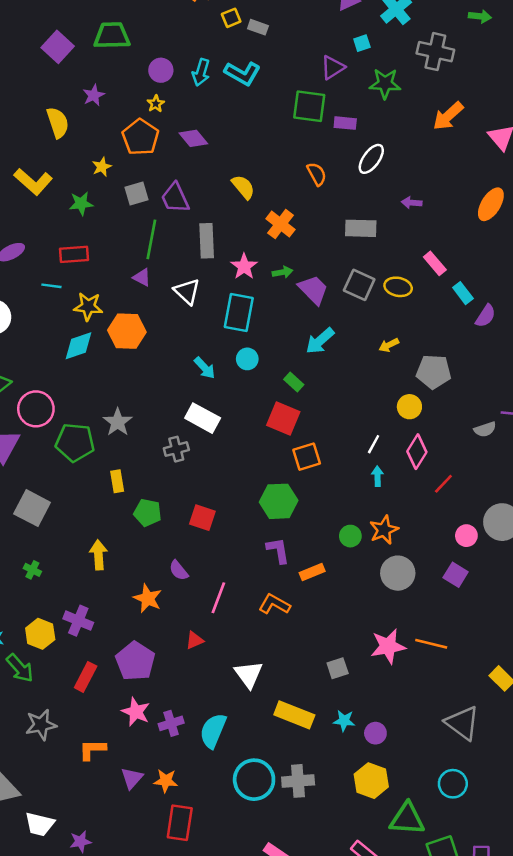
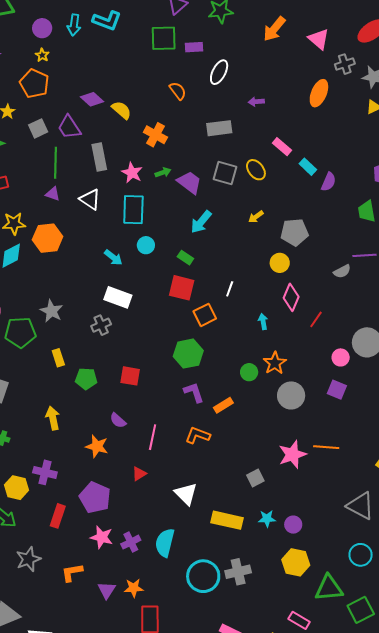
purple diamond: (193, 138) -> (92, 99), moved
yellow ellipse: (398, 287) -> (256, 170), turned 50
white line: (374, 444) -> (230, 289), moved

